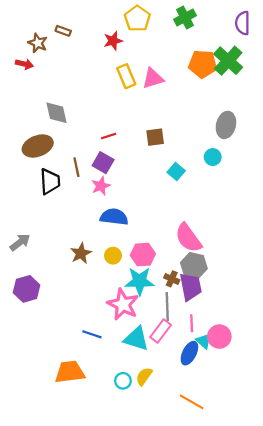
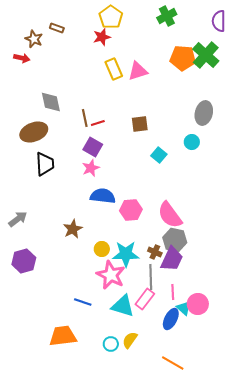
yellow pentagon: (137, 19) -> (111, 17), moved
brown line: (76, 167) -> (85, 118), moved
pink hexagon: (143, 255) -> (131, 210), moved
yellow circle: (113, 256) -> (102, 249), moved
purple trapezoid: (191, 287) -> (172, 259), turned 36

